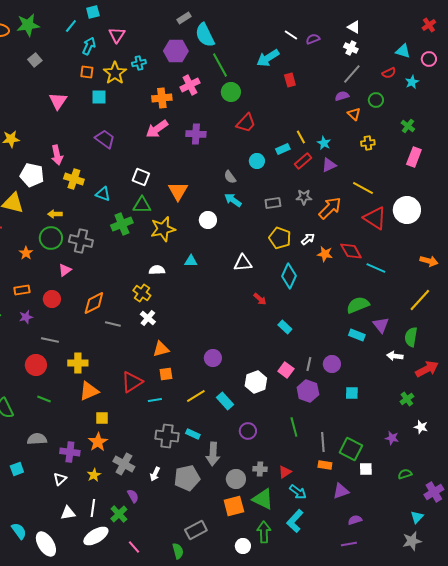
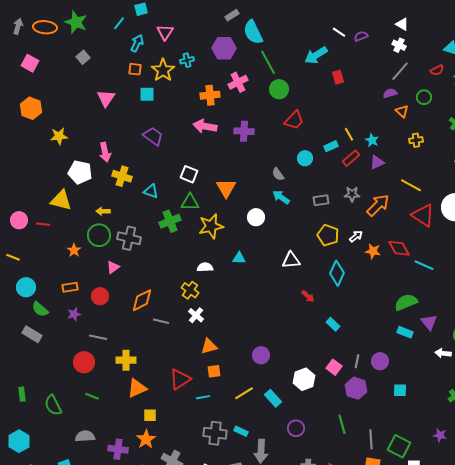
green star: (28, 25) -> (76, 22), turned 30
pink arrow: (157, 129) -> (205, 126), turned 45

